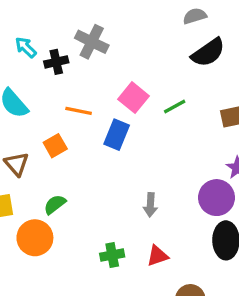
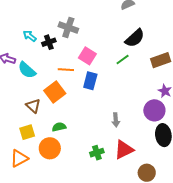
black semicircle: (208, 53) -> (135, 38), moved
pink square: (133, 98) -> (87, 56), moved
orange square: (55, 146) -> (55, 92), size x1.5
green semicircle: (55, 204) -> (59, 127), turned 32
red triangle: (157, 256) -> (124, 150), size x1.5

